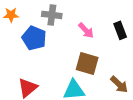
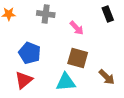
black rectangle: (120, 30) -> (108, 14), moved
blue pentagon: (34, 38) -> (30, 53), moved

